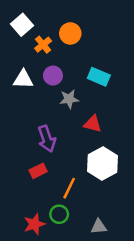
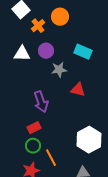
white hexagon: (102, 163) -> (89, 140), moved
orange line: (69, 188) -> (51, 158), moved, turned -54
green circle: (59, 214) -> (33, 146), moved

